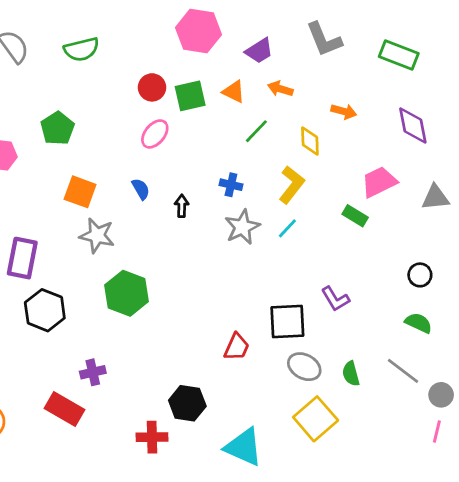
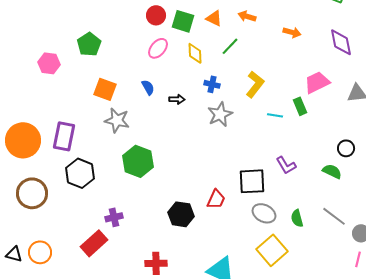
green square: (190, 96) -> (183, 21), turned 30
yellow diamond: (310, 141) -> (195, 53), moved
black arrow: (182, 206) -> (177, 99), turned 91
green rectangle: (355, 216) -> (300, 106), turned 36
cyan line: (287, 228) -> (275, 115), moved, turned 56
green semicircle: (419, 323) -> (332, 171), moved
black hexagon: (187, 403) -> (181, 214), moved
red rectangle: (65, 409) -> (94, 243), turned -72

